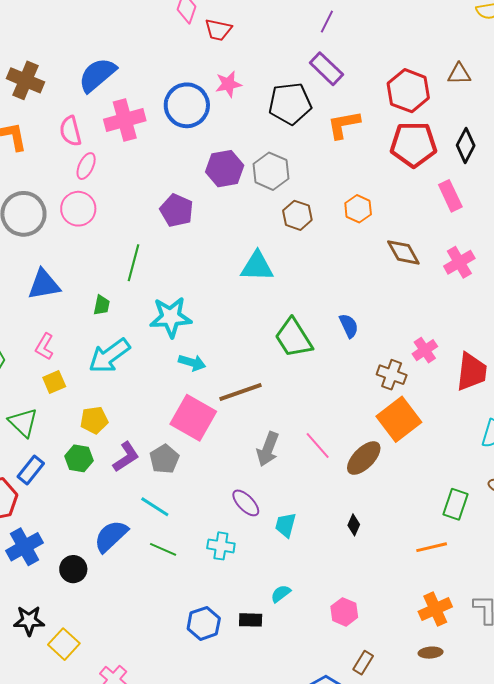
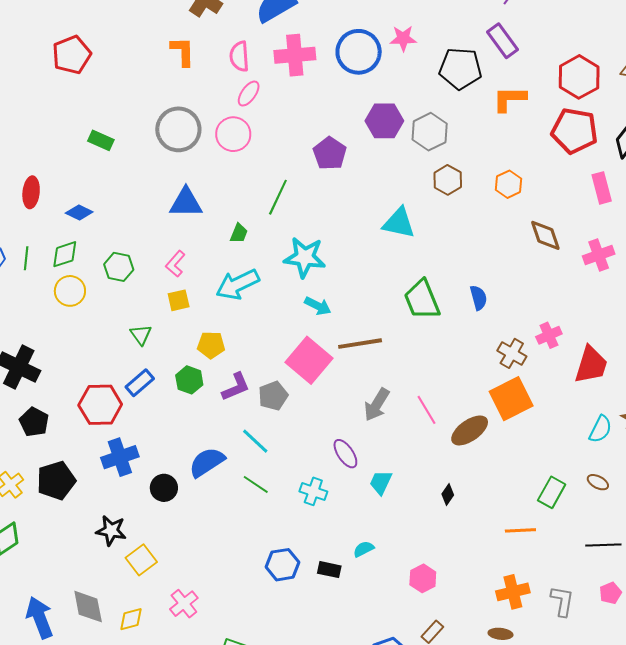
green triangle: (23, 422) -> (141, 335), size x0.7

